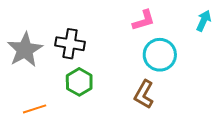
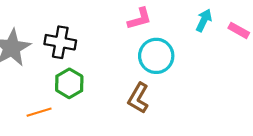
orange line: (35, 109) -> (39, 112), moved

